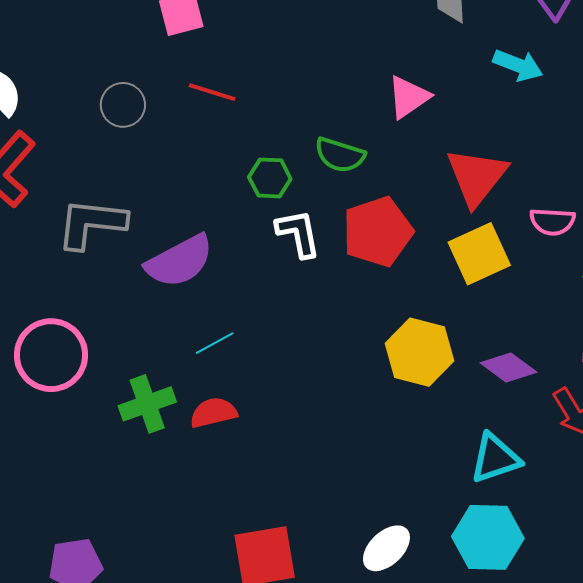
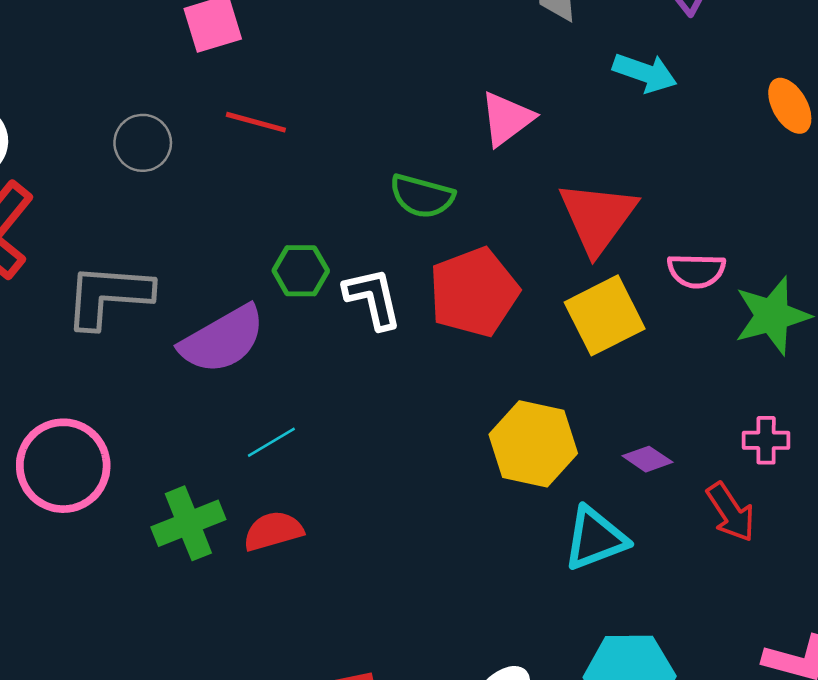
green hexagon: (270, 178) -> (301, 271), moved
purple diamond: (508, 368) -> (647, 459), size x0.7
cyan triangle: (495, 458) -> (595, 538), moved

